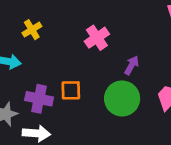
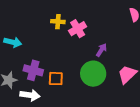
yellow cross: (32, 30) -> (58, 22), moved, turned 32
orange square: (71, 90) -> (56, 79), moved

